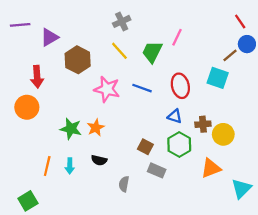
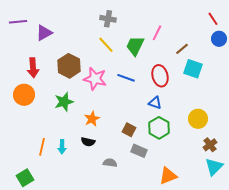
gray cross: (122, 21) -> (108, 19), turned 35
brown line: (230, 55) -> (182, 49), moved
brown hexagon: (78, 60) -> (69, 66), moved
brown cross: (203, 124) -> (210, 145), moved, turned -32
orange star: (96, 128) -> (92, 119), moved
green star: (71, 129) -> (64, 102), moved, turned -30
orange triangle: (211, 168) -> (168, 176), moved
gray semicircle: (124, 184) -> (110, 163), turned 88

